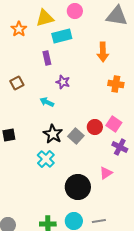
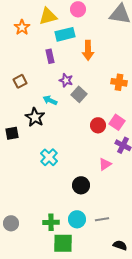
orange arrow: (103, 52) -> (88, 50), moved
black star: (53, 134) -> (35, 117), moved
gray square: (76, 136) -> (79, 94), moved
pink triangle: (106, 173) -> (105, 164), moved
black circle: (78, 187) -> (81, 185), size x0.7

